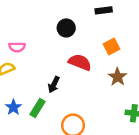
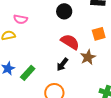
brown star: (117, 77) -> (88, 57), moved
black arrow: (54, 85) -> (62, 64), moved

